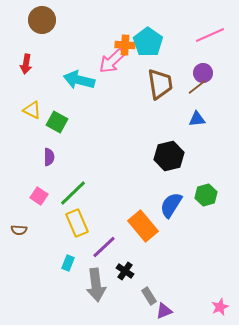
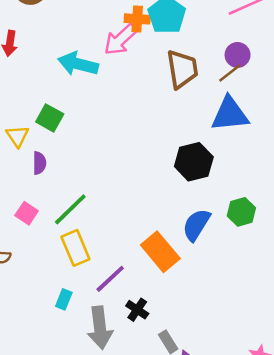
yellow triangle: (32, 110) -> (18, 136), moved, turned 30
blue triangle: (197, 119) -> (230, 114), size x1.8

